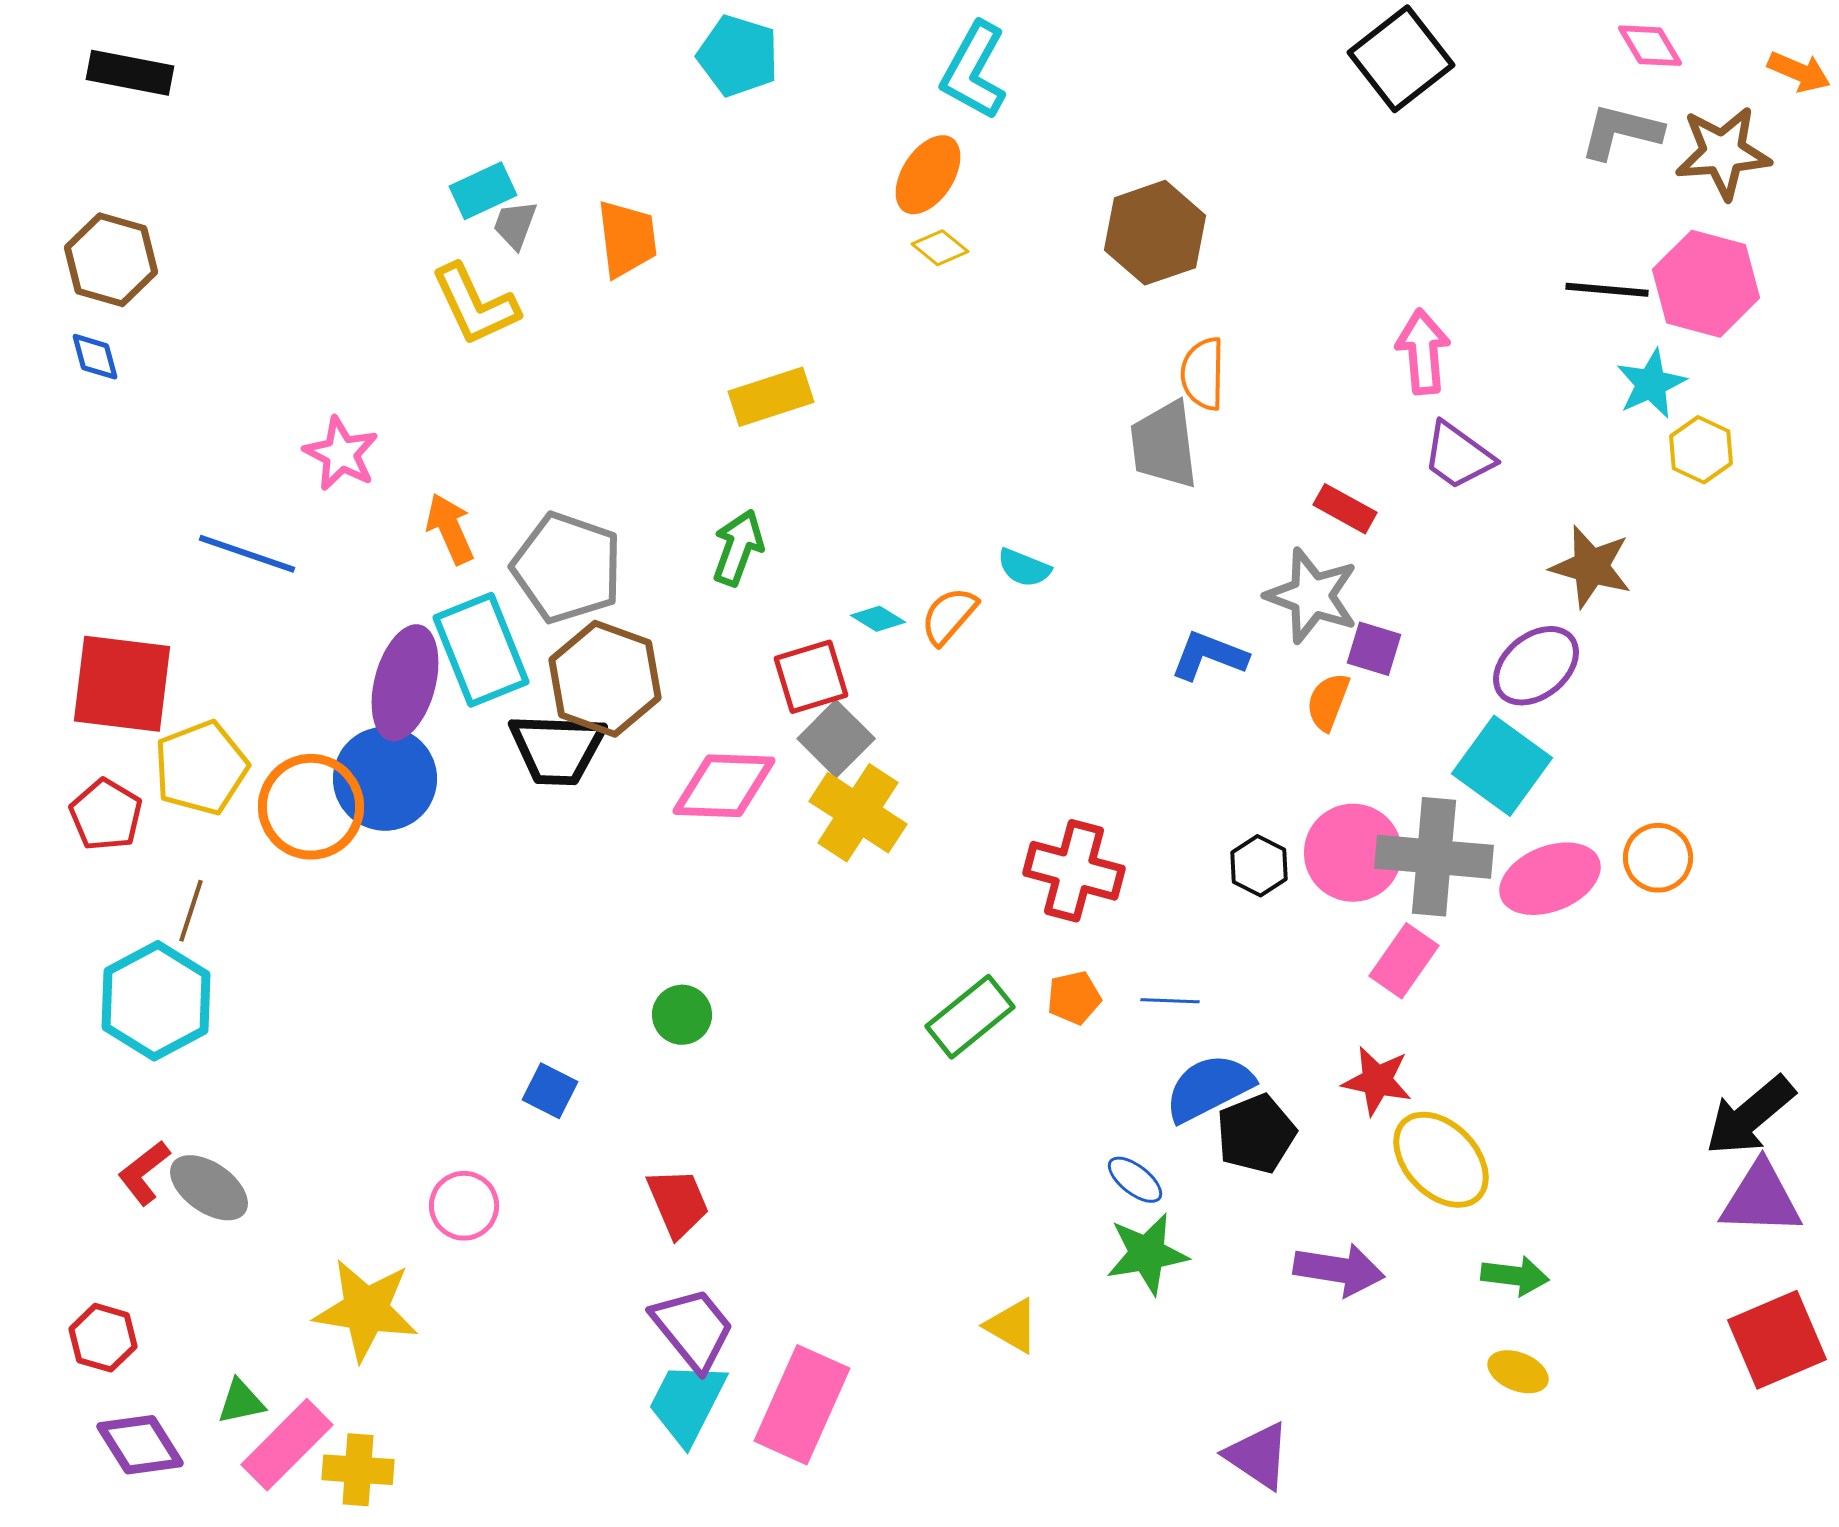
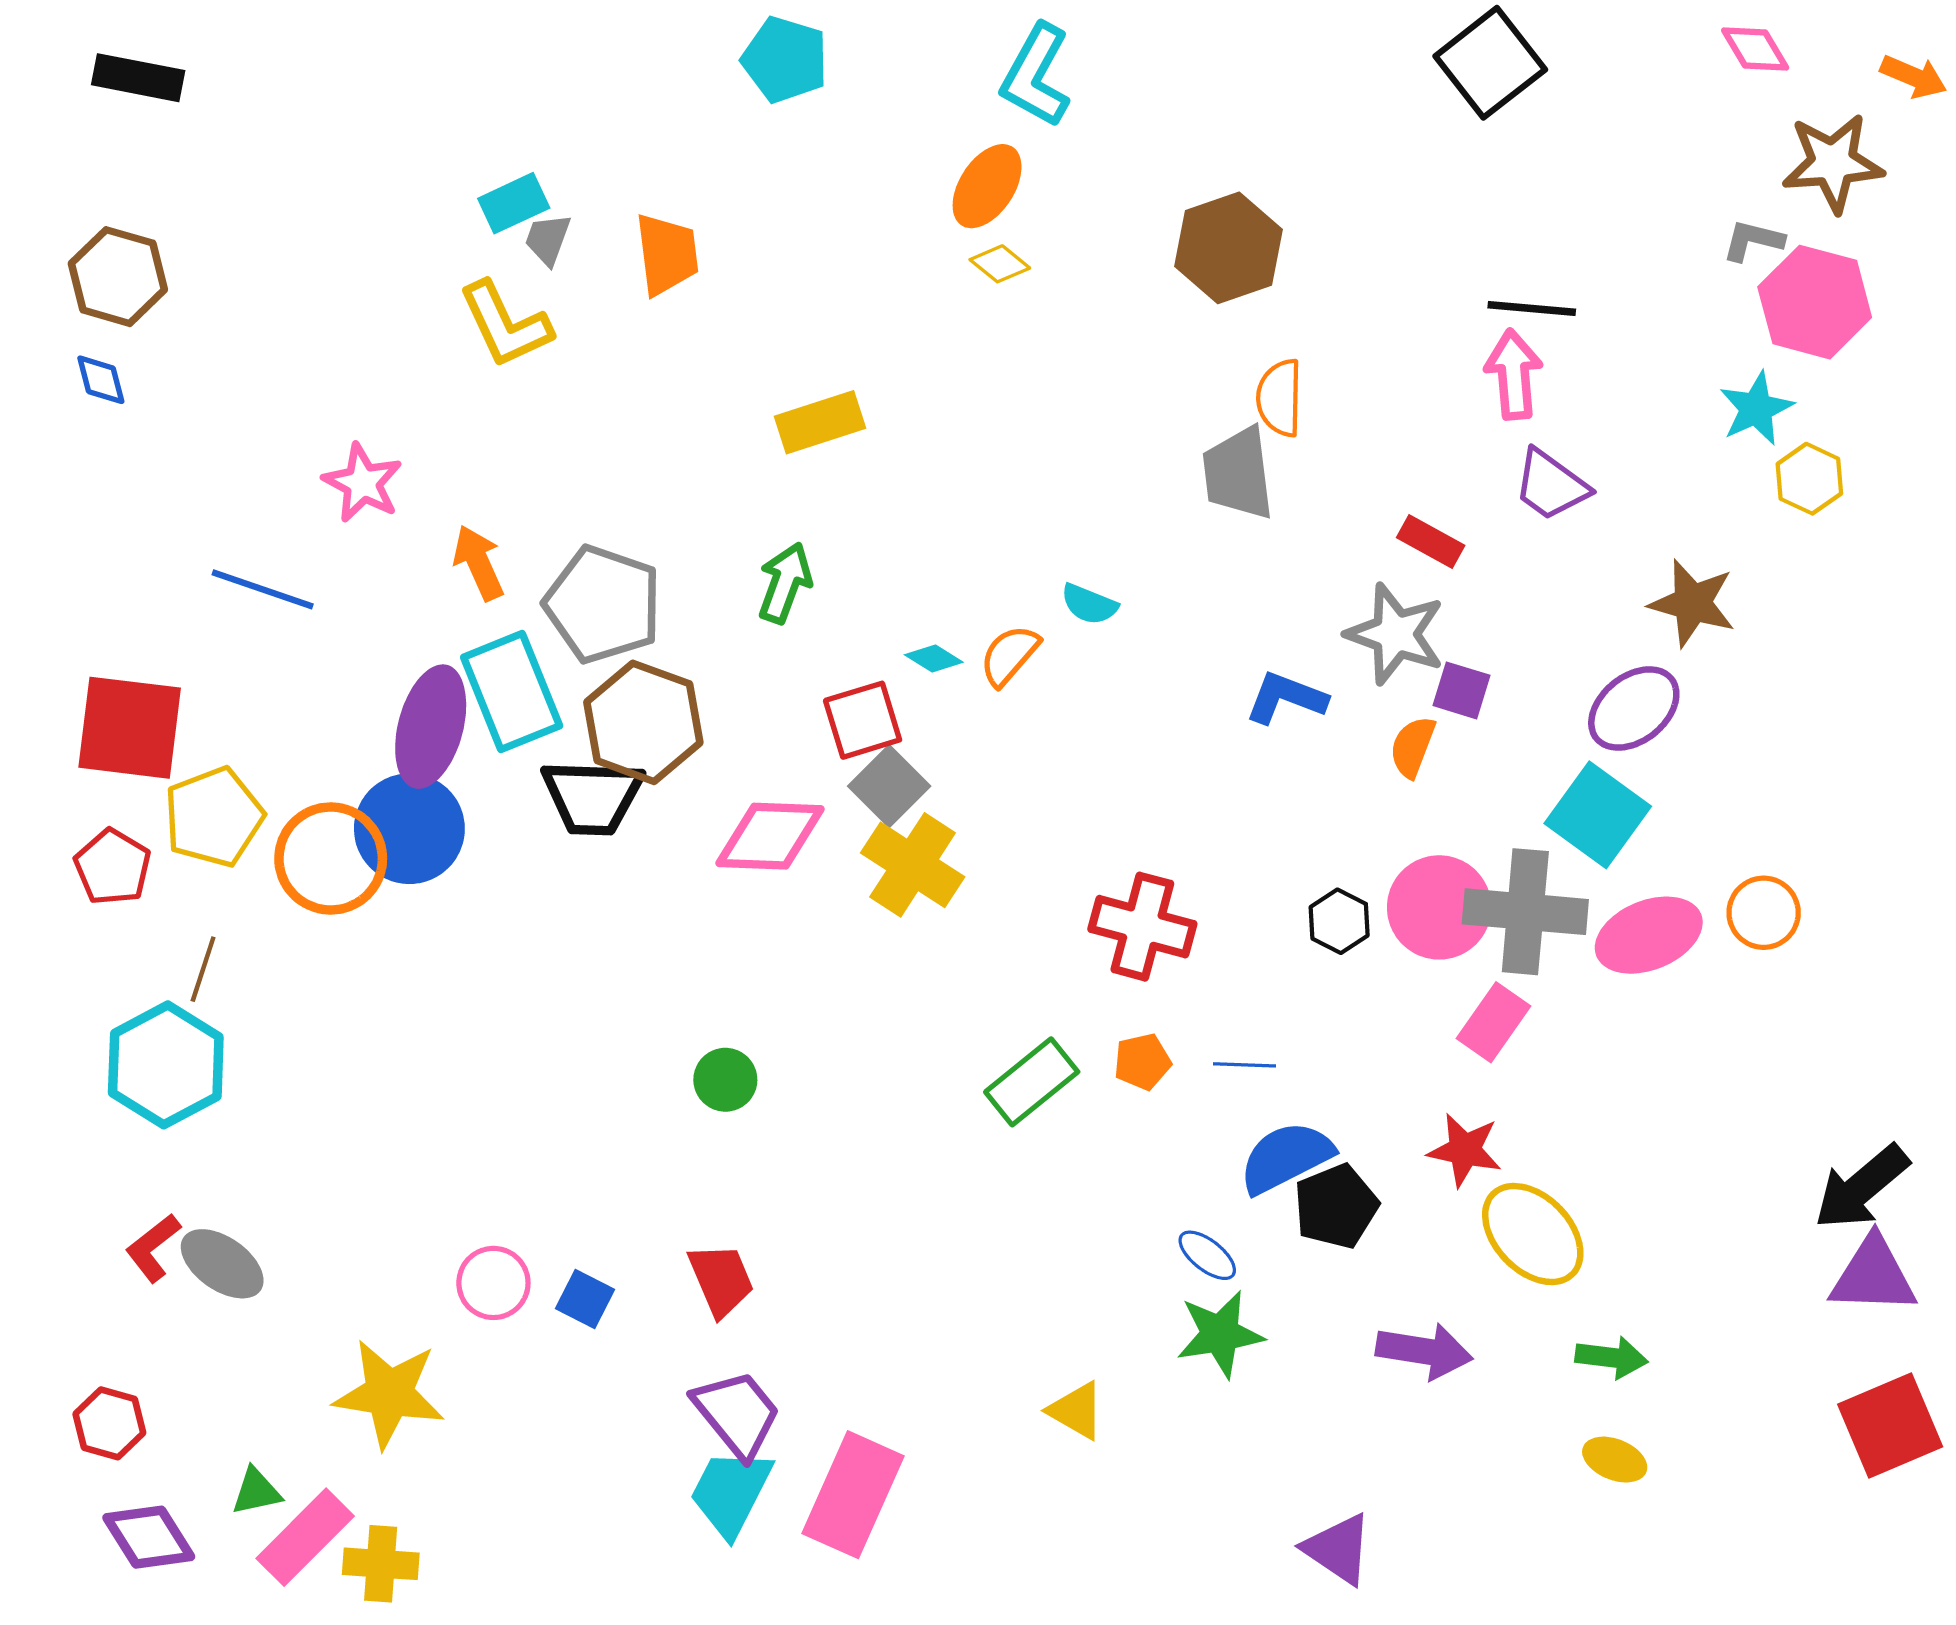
gray L-shape: (1621, 132) -> (1753, 240), moved, size x0.7
black line: (1607, 290) -> (1532, 309), moved
blue square: (550, 1091) -> (585, 1299), moved

